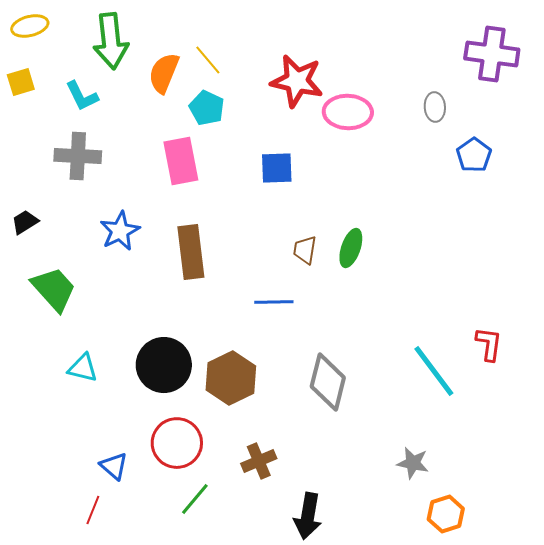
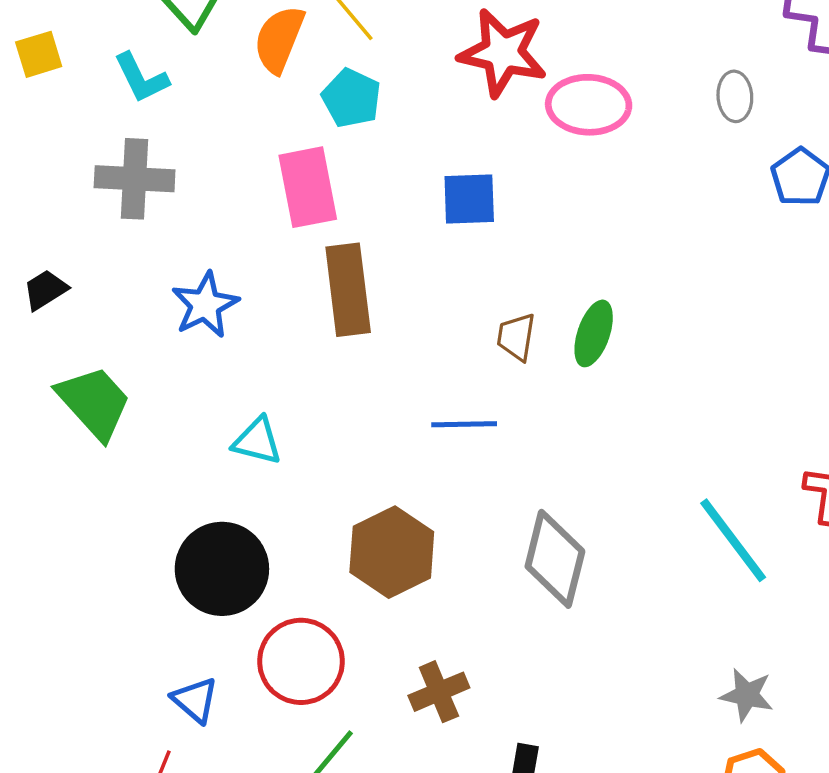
brown rectangle: (191, 252) -> (348, 290), moved
black circle: (164, 365) -> (222, 569), moved
cyan triangle: (83, 368) -> (257, 441), moved
gray star: (413, 463) -> (747, 695), moved

